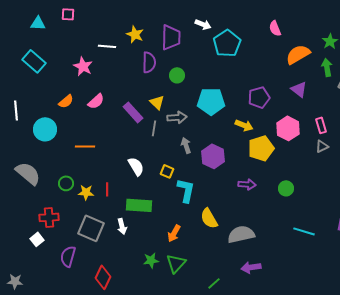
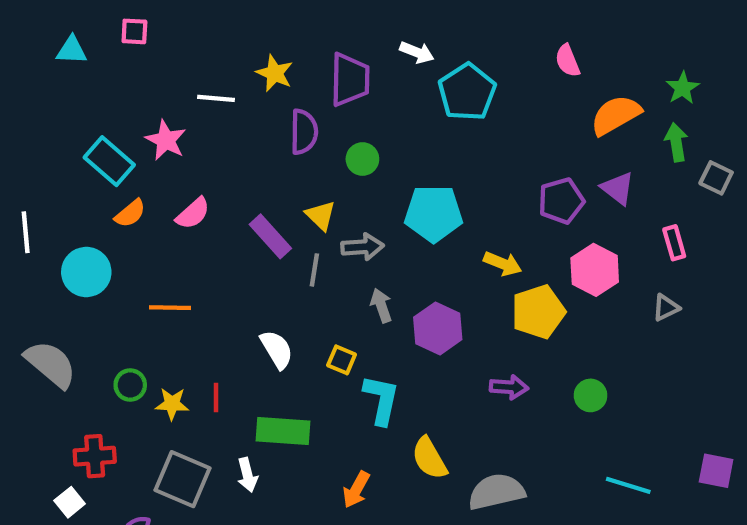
cyan rectangle: (34, 61) -> (109, 161), moved
purple pentagon: (259, 97) -> (561, 201), moved
pink rectangle: (321, 125) -> (674, 243), moved

